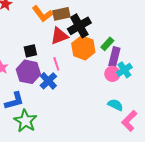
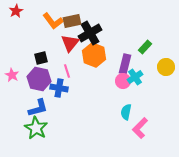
red triangle: (59, 36) -> (70, 43), turned -30
green rectangle: (107, 44) -> (145, 47), moved
blue cross: (48, 81) -> (59, 88), turned -36
blue L-shape: (14, 101) -> (38, 108), moved
cyan semicircle: (115, 105) -> (126, 112), turned -105

